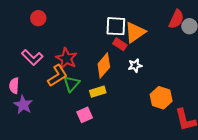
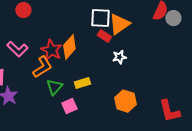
orange diamond: (104, 65) -> (69, 47), moved
green triangle: (72, 84) -> (54, 87), moved
orange hexagon: (161, 98) -> (125, 101), moved

